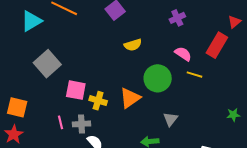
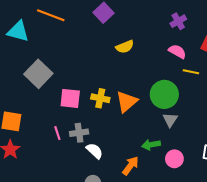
purple cross: (177, 18) -> (178, 21), moved
cyan triangle: (31, 21) -> (18, 31), turned 50
green circle: (158, 78) -> (164, 94), moved
yellow cross: (98, 101) -> (100, 98), moved

